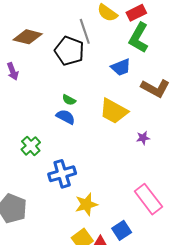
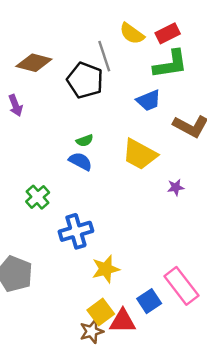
green L-shape: (139, 38) -> (170, 64), turned -128
green semicircle: (69, 100) -> (85, 141), turned -48
pink rectangle: (148, 199) -> (181, 286), moved

